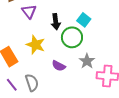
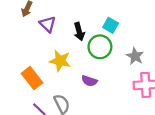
gray star: (87, 61) -> (135, 56), moved

